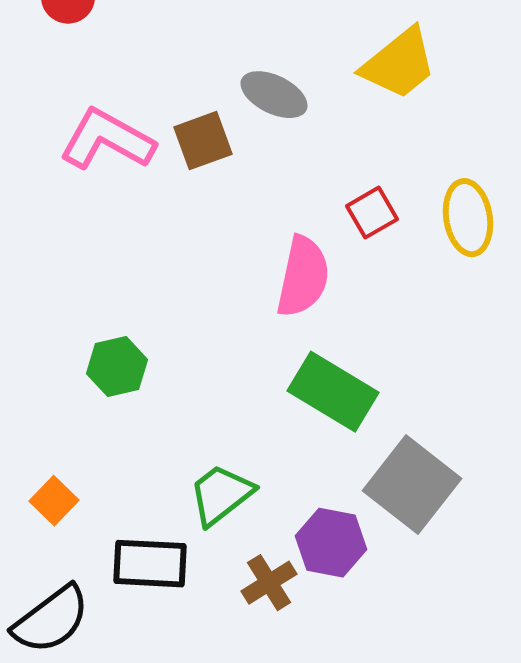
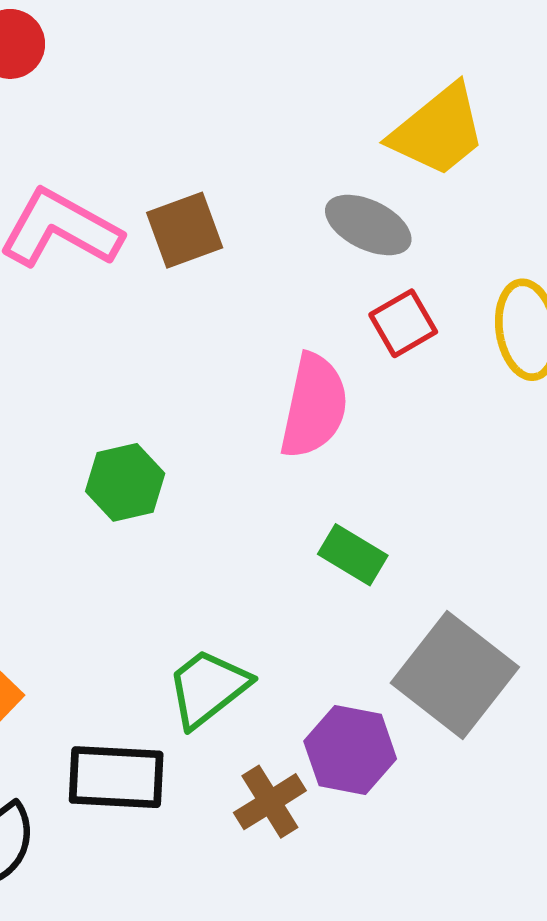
gray ellipse: (274, 95) -> (368, 225), moved
green hexagon: (117, 367) -> (125, 482), moved
green rectangle: (333, 392) -> (353, 555), size x0.6

